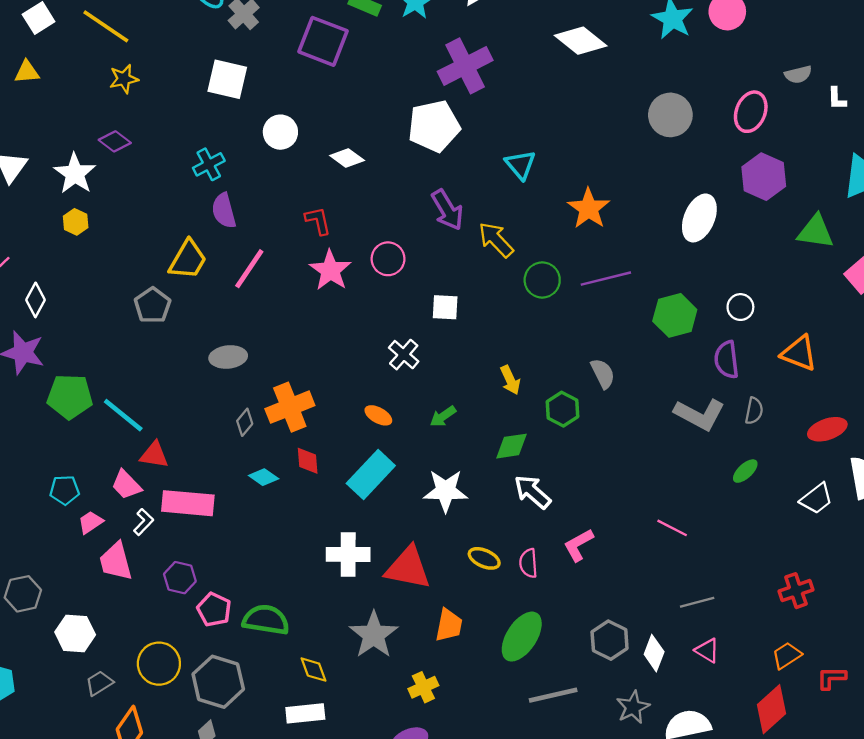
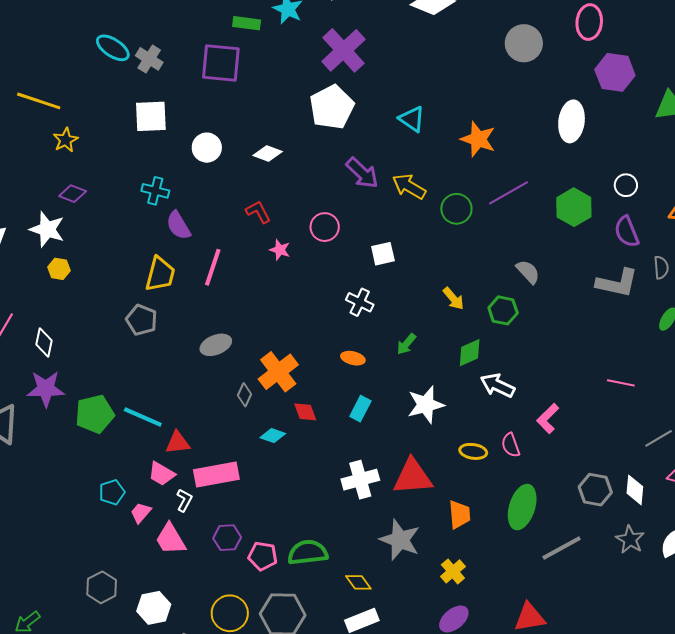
cyan cross: (209, 164) -> (155, 191), turned -32
pink star: (330, 270) -> (280, 250), size x0.6
cyan rectangle: (371, 475) -> (360, 409), size x0.6

